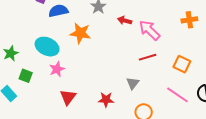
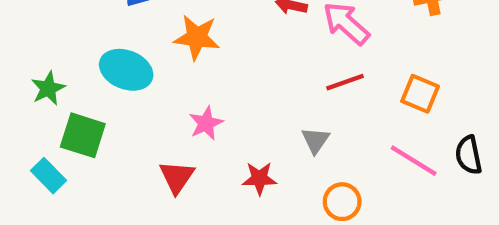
pink star: (57, 69) -> (206, 123), moved
green square: (26, 76) -> (83, 135), size x1.5

